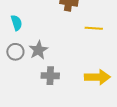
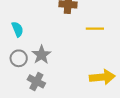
gray cross: (50, 76) -> (36, 81), moved, turned 30

